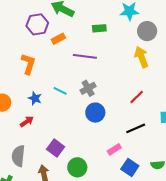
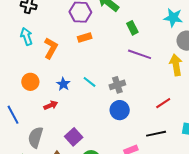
green rectangle: (99, 28) -> (132, 28), moved, turned 56
orange rectangle: (58, 39) -> (85, 37), moved
purple line: (85, 56) -> (140, 54), moved
orange L-shape: (28, 64) -> (51, 48), moved

